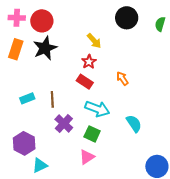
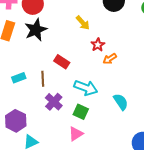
red star: (89, 62) -> (98, 45), moved
orange arrow: (122, 78) -> (110, 59), turned -88
red rectangle: (85, 82) -> (62, 62), moved

